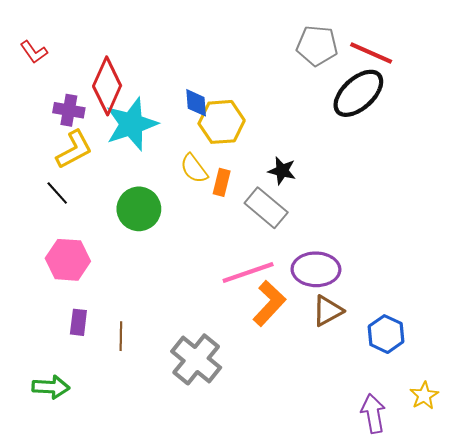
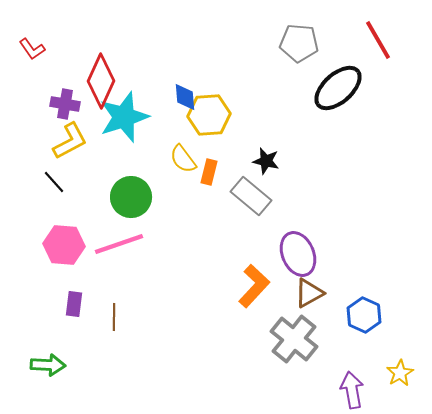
red line: (371, 53) -> (378, 40), moved, turned 36
purple ellipse: (316, 269) -> (298, 254), turned 66
pink line: (248, 273) -> (119, 244), moved
gray cross: (196, 359) -> (294, 339), moved

